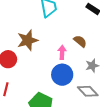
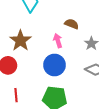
blue circle: (62, 75) -> (54, 65), moved

